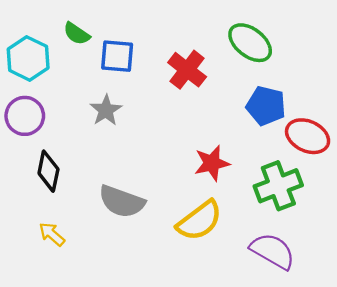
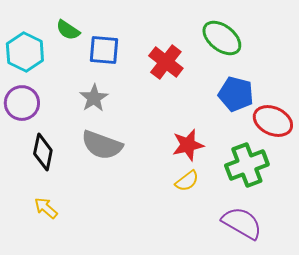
gray semicircle: (122, 202) -> (102, 145), moved
yellow semicircle: (199, 221) -> (187, 181), moved, size x0.6

